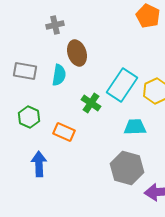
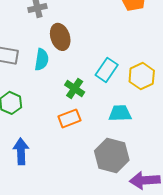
cyan rectangle: (122, 85) -> (107, 70), size x0.7
orange rectangle: (64, 132) -> (69, 118), moved, turned -45

